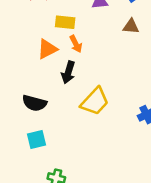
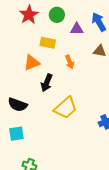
orange arrow: (76, 44) -> (70, 62), moved

